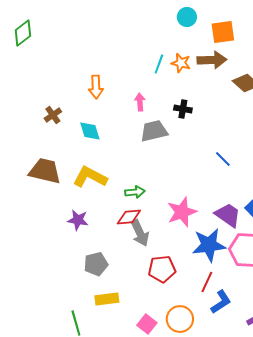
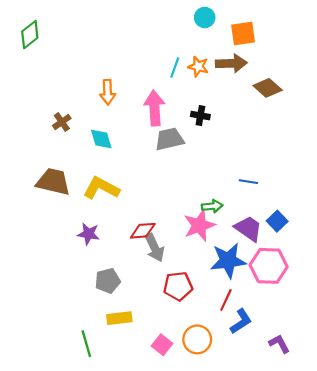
pink arrow: (140, 102) -> (155, 108), size x1.8
blue line: (223, 159) -> (248, 182), moved, turned -36
green arrow: (135, 192) -> (212, 206), moved

